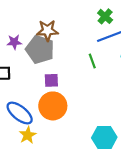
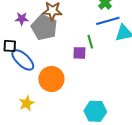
purple square: (51, 80) -> (79, 53), moved
blue ellipse: (20, 113) -> (23, 60), moved

